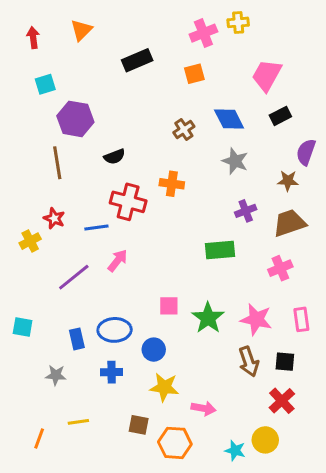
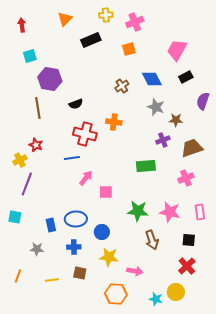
yellow cross: (238, 22) -> (106, 15), moved
orange triangle: (81, 30) -> (65, 19), moved
brown star: (288, 181) -> (176, 120), moved
blue line: (96, 227) -> (72, 158), moved
pink arrow: (118, 261) -> (86, 178), moved
purple line: (74, 277) -> (27, 184), moved, turned -30
pink square: (169, 306) -> (106, 192), moved
green star: (208, 318) -> (138, 211), turned -30
brown arrow: (249, 362) -> (152, 240), moved
brown square: (139, 425) -> (80, 273), moved
orange line: (39, 438) -> (18, 276), moved

